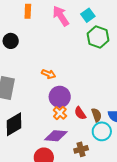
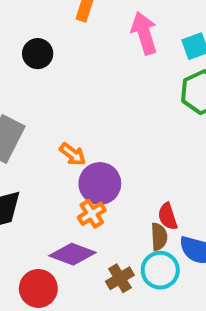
orange arrow: (49, 74) -> (73, 154), moved
red semicircle: (80, 113) -> (168, 216), moved
brown cross: (81, 149) -> (120, 278), moved, turned -32

